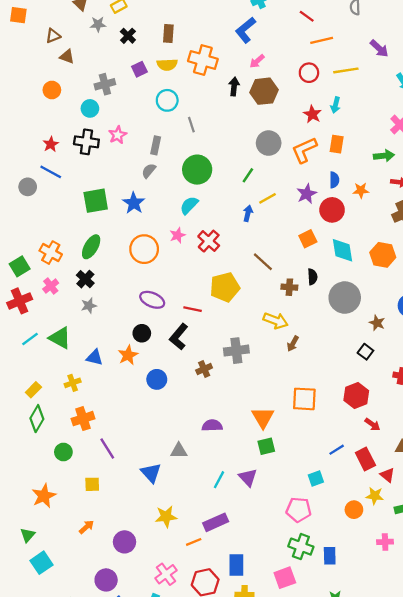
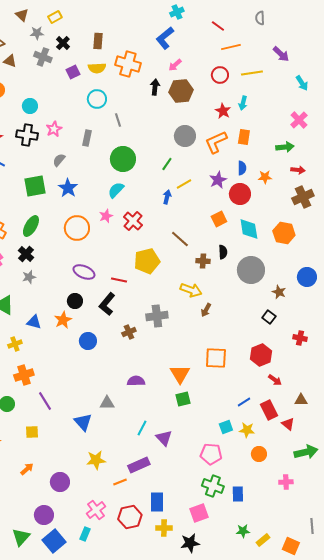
gray cross: (105, 84) -> (43, 57), moved, turned 36
gray semicircle: (149, 171) -> (59, 160), moved
purple triangle: (248, 477) -> (164, 438), moved
yellow star: (375, 496) -> (247, 430), moved

